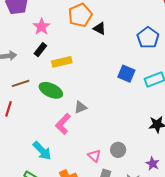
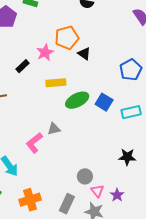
pink star: (42, 27) -> (45, 52), moved
yellow rectangle: (62, 62) -> (56, 83), moved
green ellipse: (51, 90) -> (77, 100), moved, turned -60
pink triangle: (94, 156) -> (97, 191), moved

